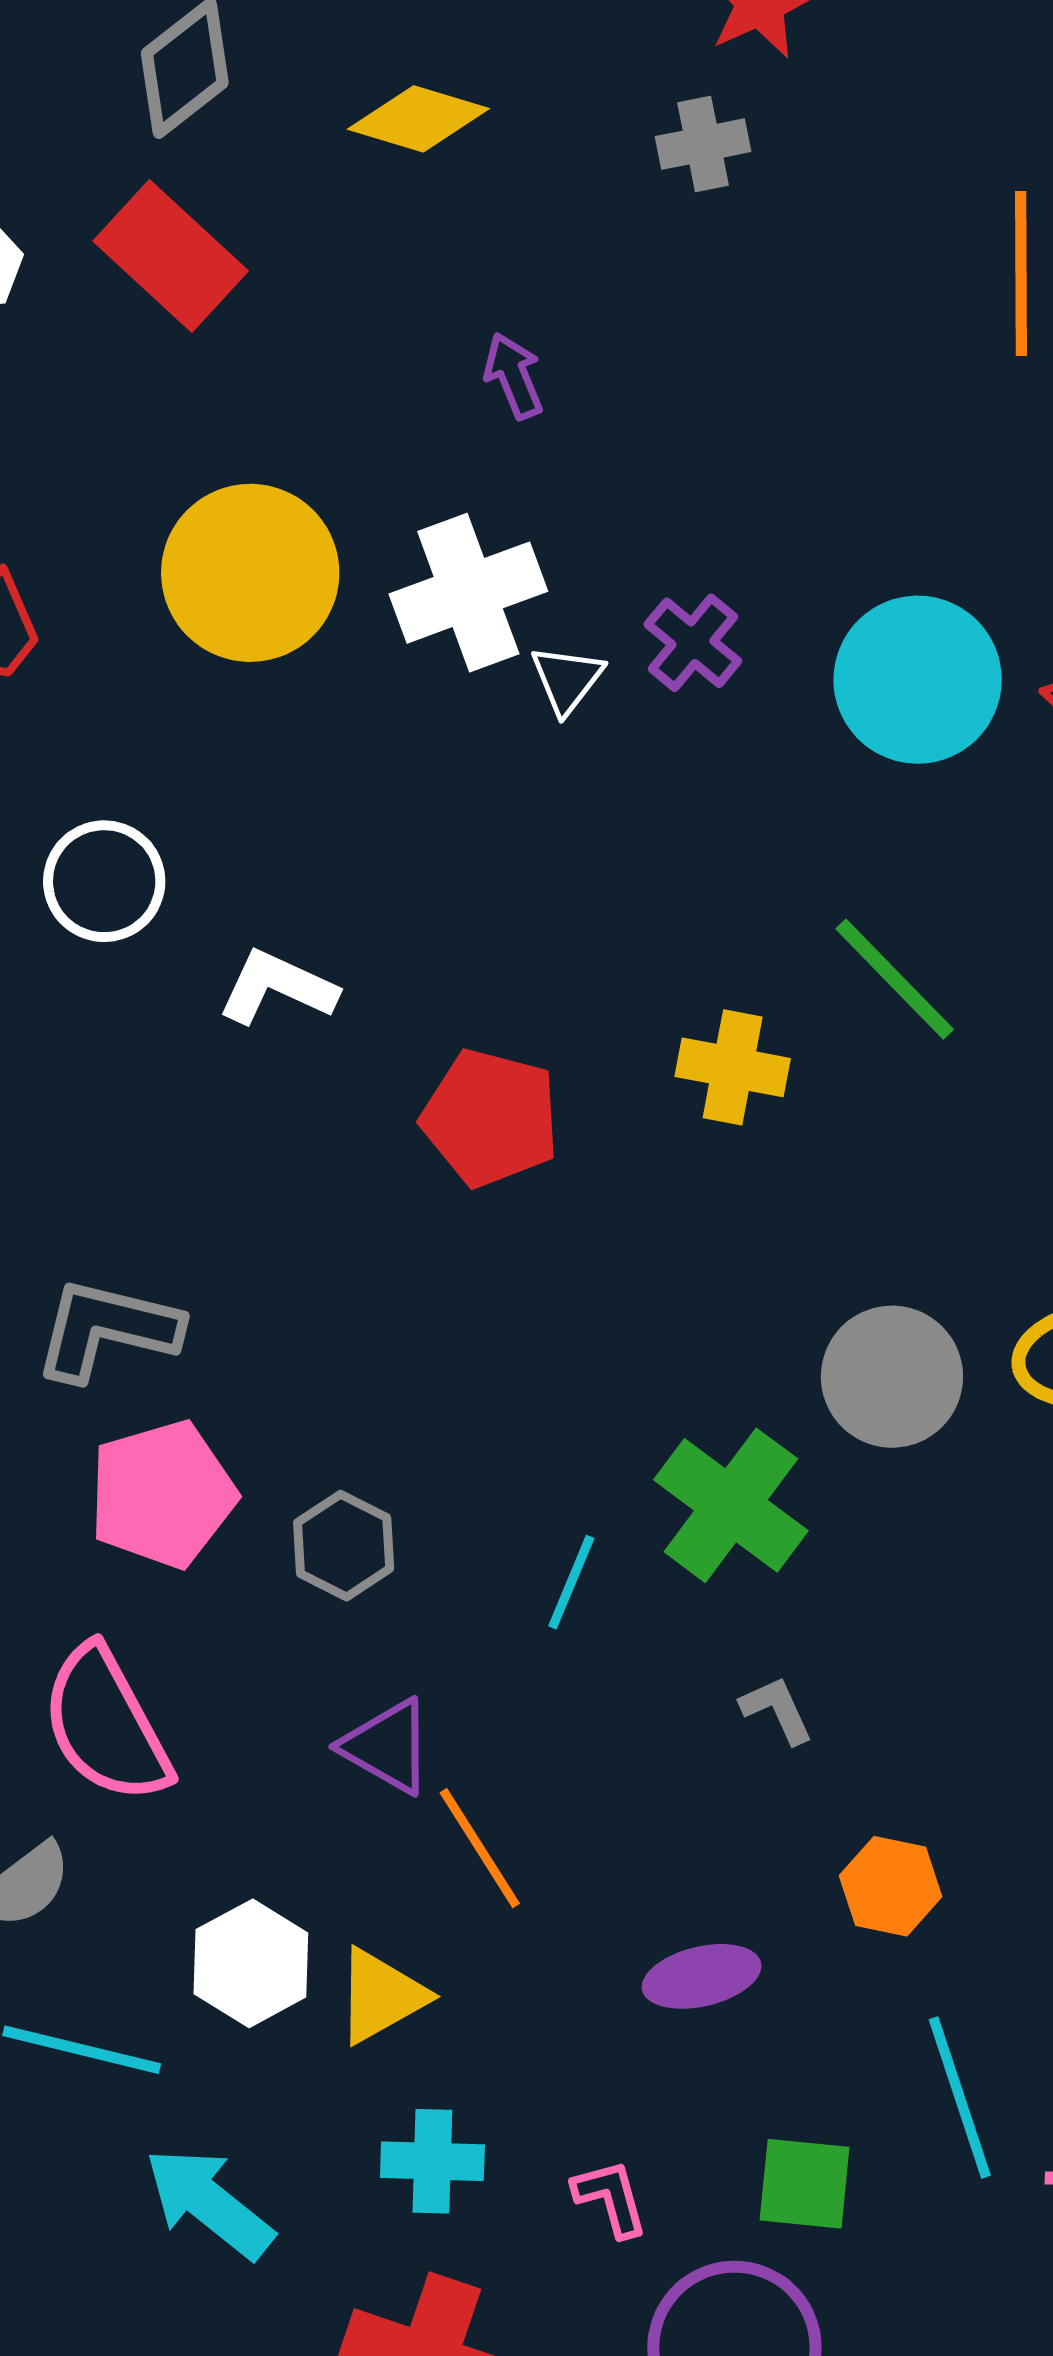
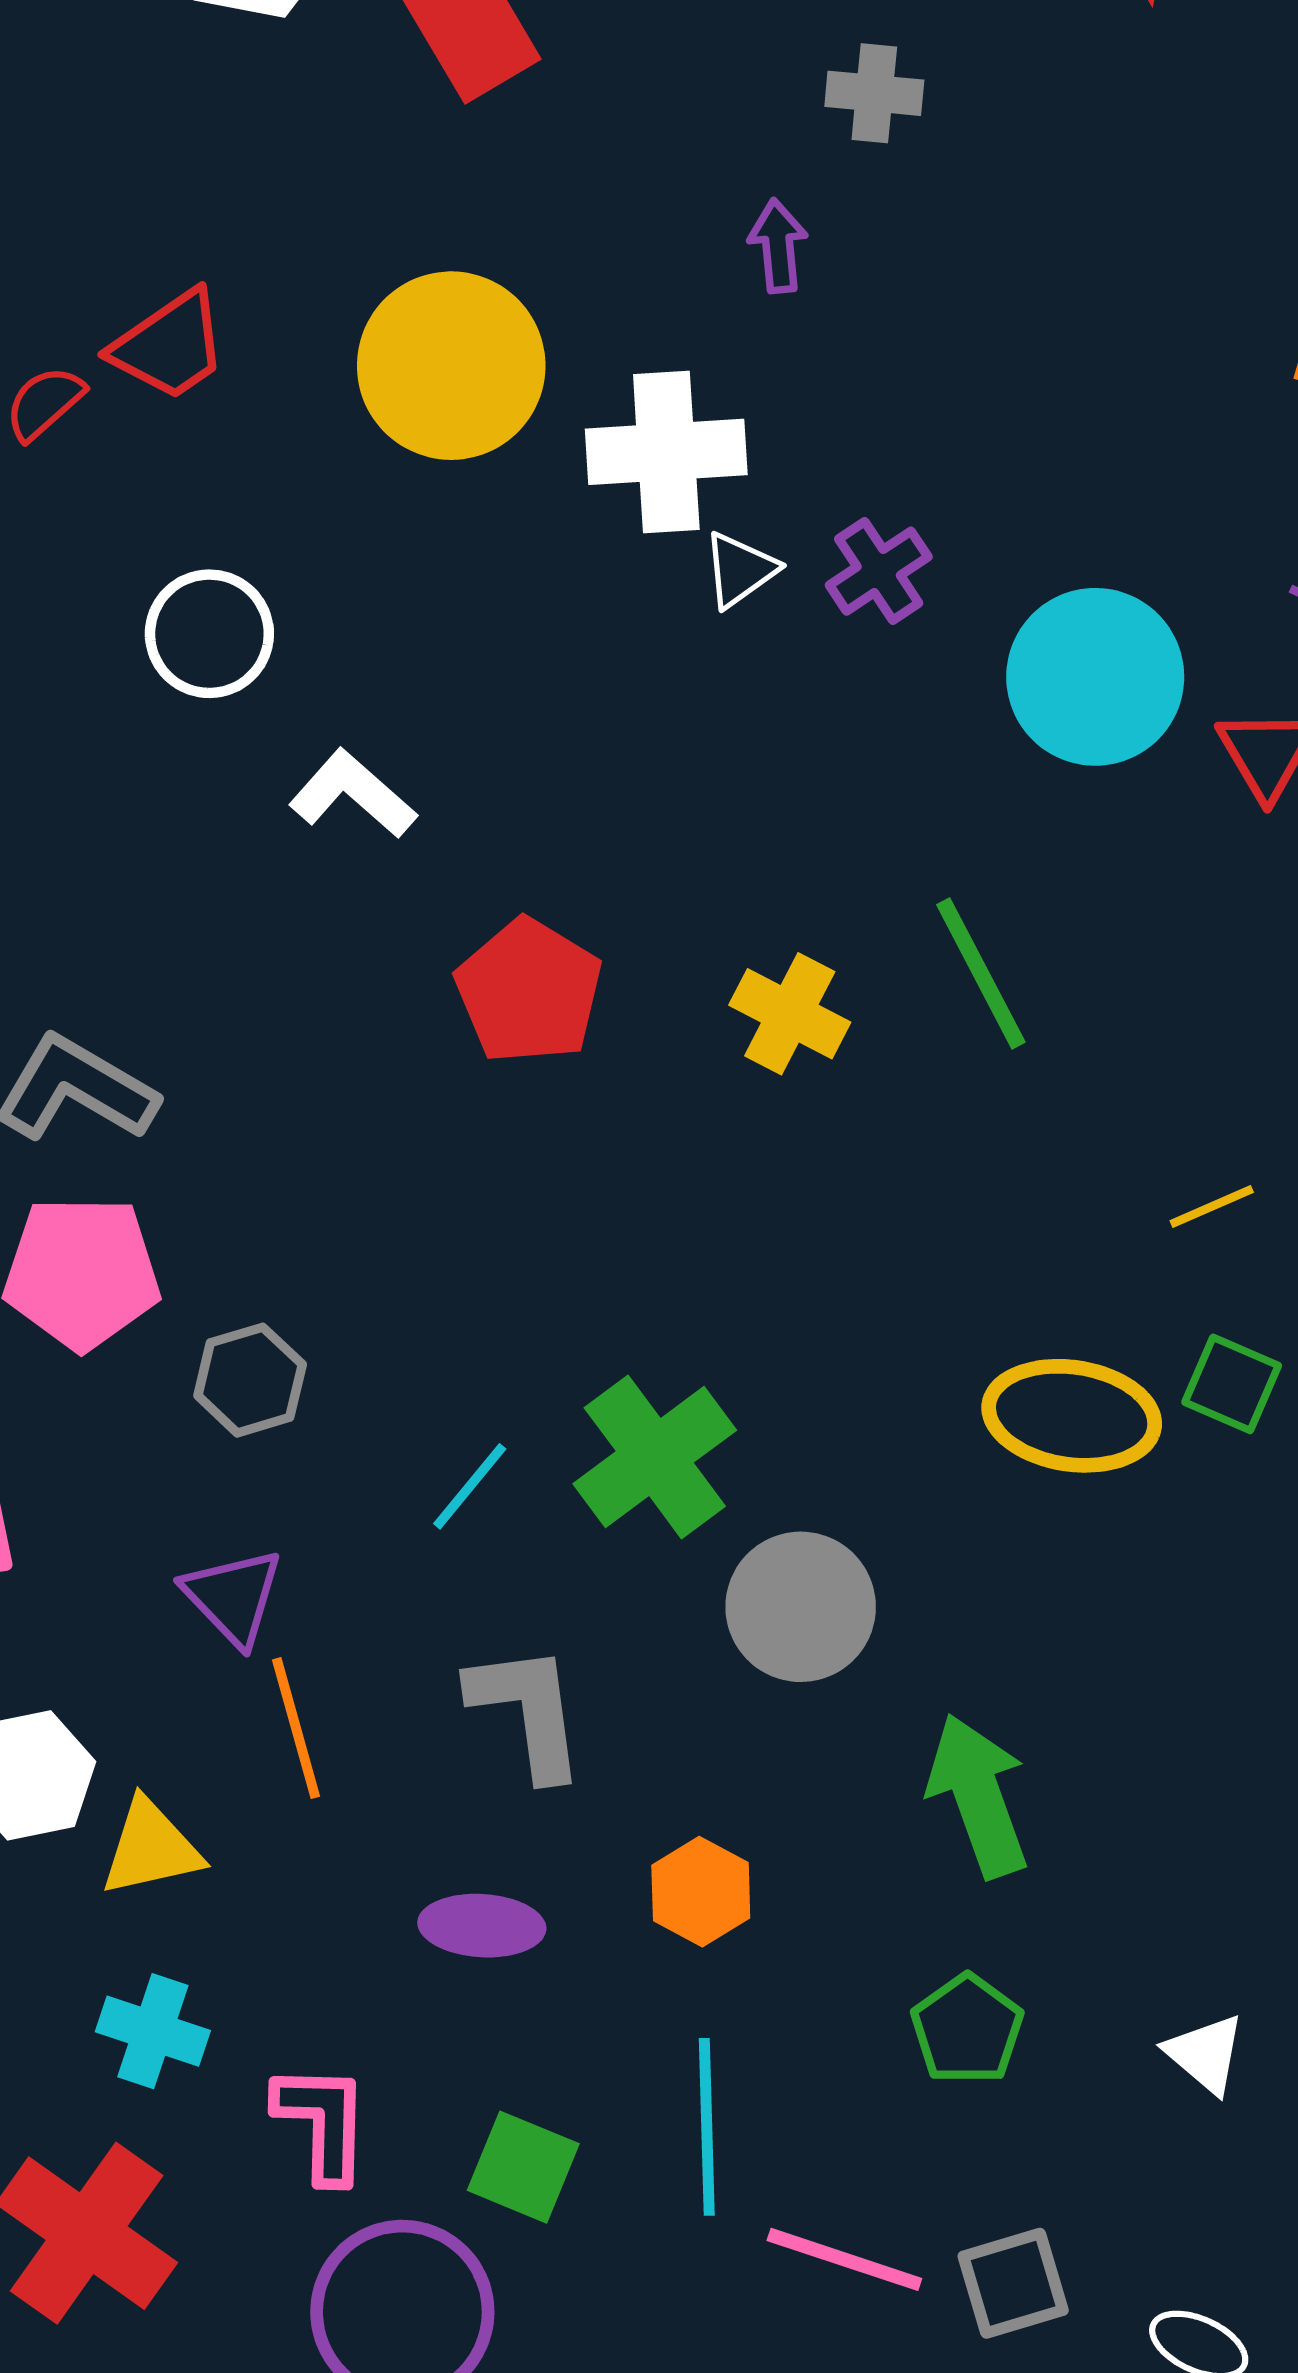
gray cross: (703, 144) -> (874, 93), moved
gray circle: (892, 1377) -> (801, 1607), moved
gray L-shape: (777, 1710) -> (527, 1711), moved, size x1.8
pink L-shape: (611, 2198) -> (322, 2122), size x1.4

